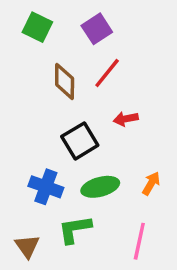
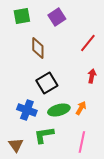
green square: (37, 27) -> (22, 16), turned -36
red line: (107, 73) -> (88, 43), moved
red arrow: (126, 119) -> (92, 76), moved, turned 112
orange arrow: (151, 183) -> (81, 108), moved

